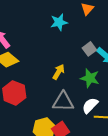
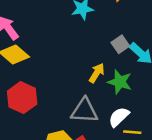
yellow arrow: (59, 72) -> (97, 73), moved

